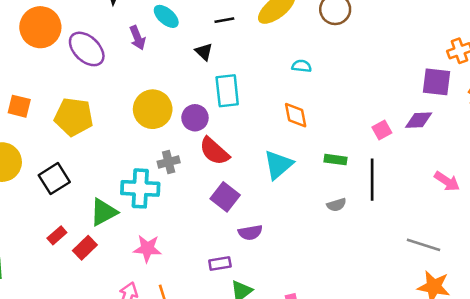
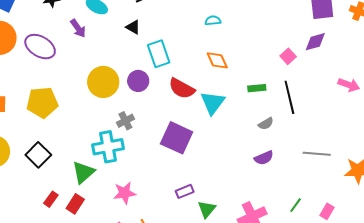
red semicircle: (214, 151) -> (182, 88), moved
purple square: (225, 197) -> (177, 138), size x1.4
purple semicircle: (250, 232) -> (264, 158), moved
gray line: (423, 245) -> (317, 154), moved

